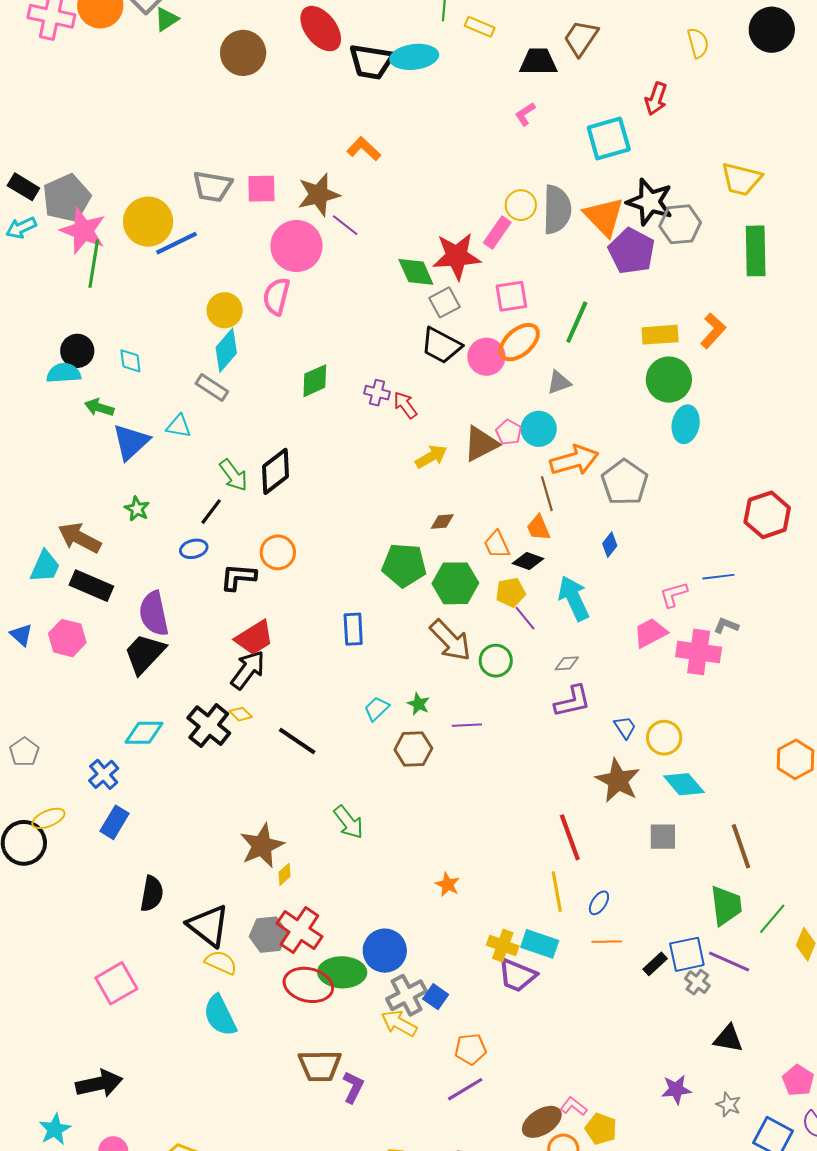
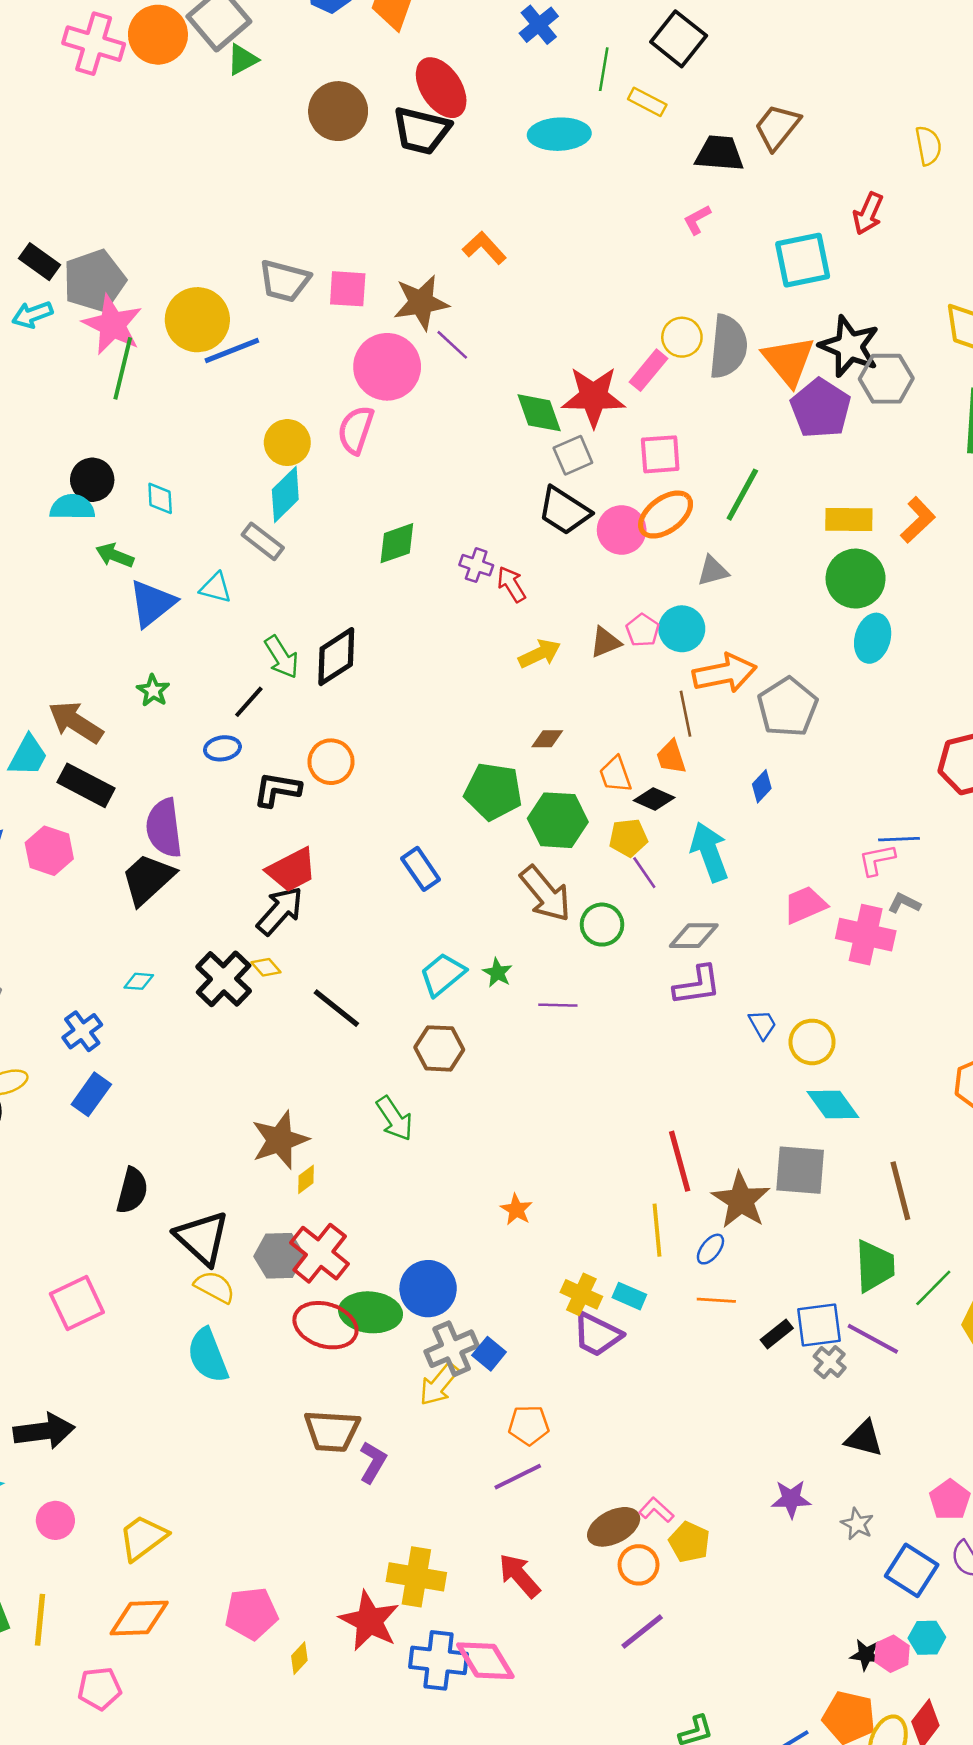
black trapezoid: (371, 62) -> (421, 131), moved
brown triangle: (481, 444) -> (605, 642), size x0.7
pink L-shape: (674, 594) -> (877, 860), moved
blue rectangle: (353, 629) -> (421, 869), turned -36
gray diamond: (567, 663) -> (694, 936), size x1.5
cyan trapezoid: (377, 709) -> (443, 974), size x1.4
cyan diamond: (144, 733) -> (139, 981), size x0.6
brown hexagon: (413, 749) -> (439, 1048), moved
brown star: (618, 780) -> (741, 1200), moved
gray square: (663, 837) -> (800, 1170), size x1.4
cyan rectangle: (540, 944) -> (629, 1296), size x0.7
yellow arrow: (399, 1023) -> (439, 1384), turned -84

